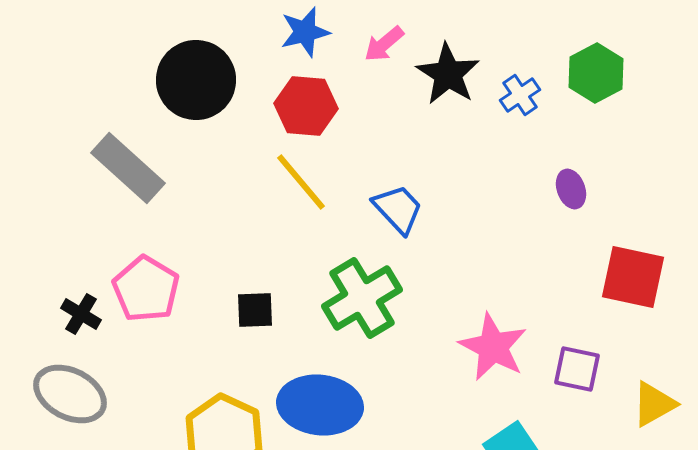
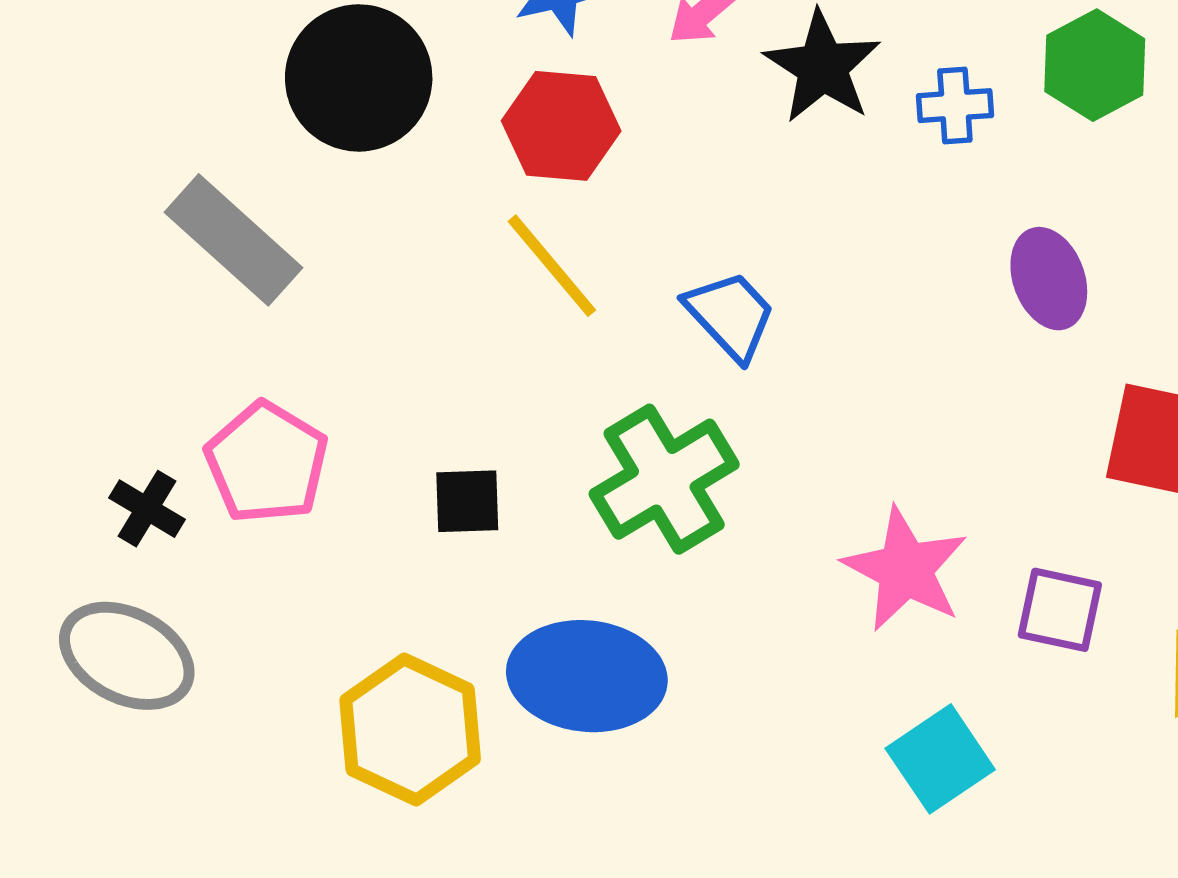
blue cross: (520, 95) -> (955, 106), turned 30
purple ellipse: (571, 189) -> (1049, 279), size x1.4

